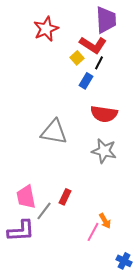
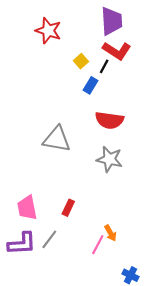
red star: (46, 29) -> (48, 31), turned -30
red L-shape: (93, 45) -> (117, 51), moved
gray line: (44, 211) -> (49, 239), moved

